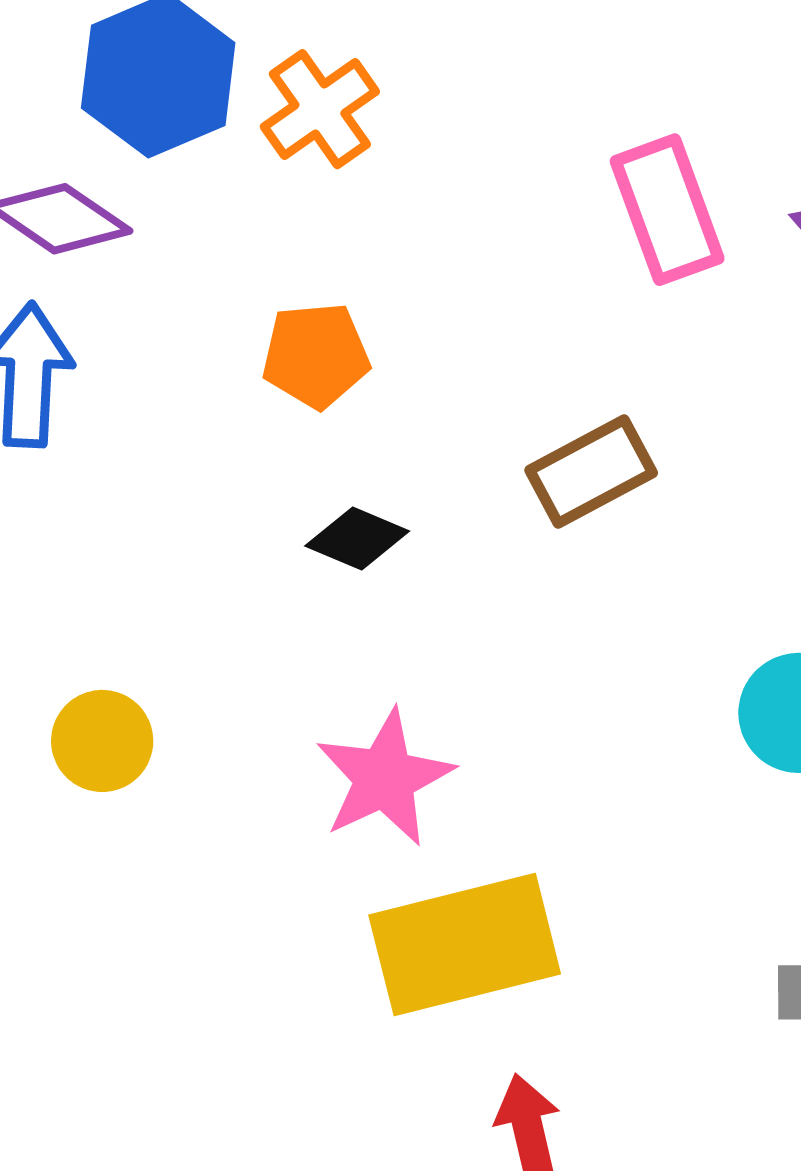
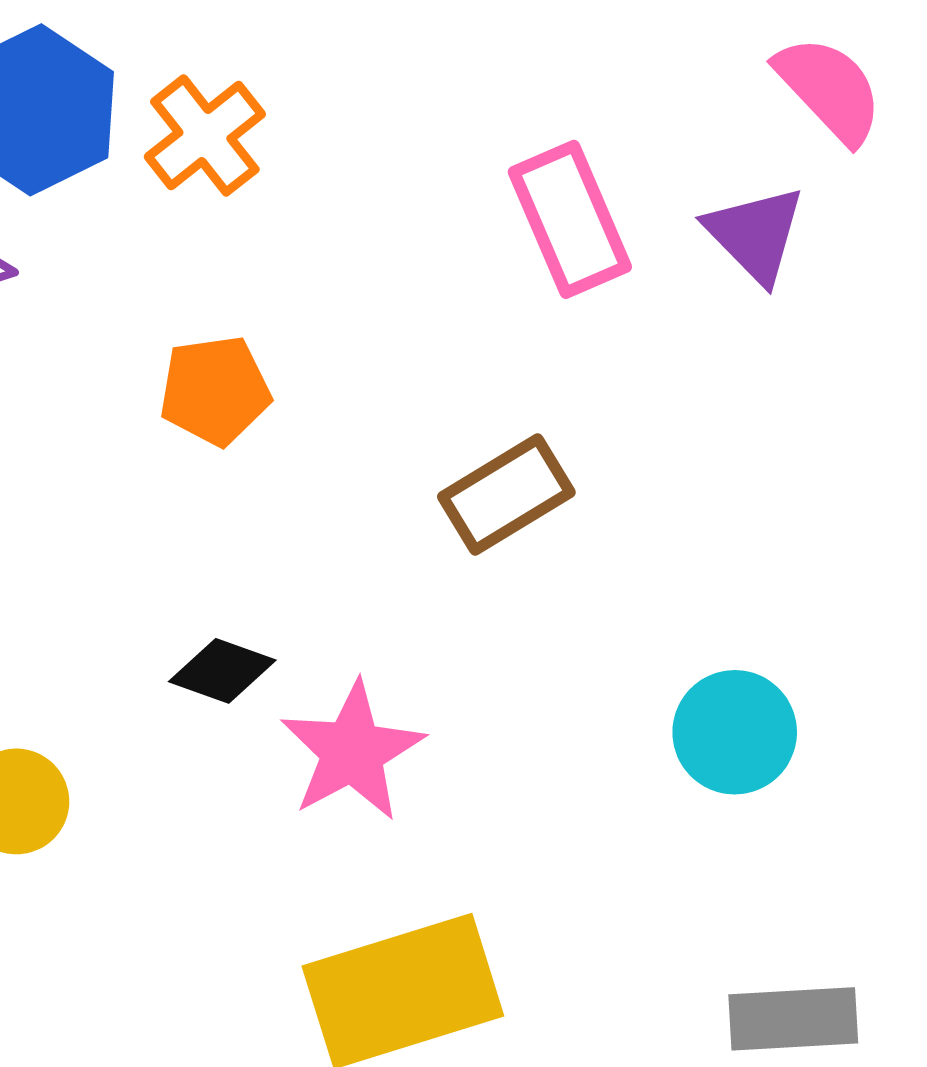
black diamond: (357, 538) -> (222, 671), moved
pink star: (385, 778) -> (352, 751), moved

